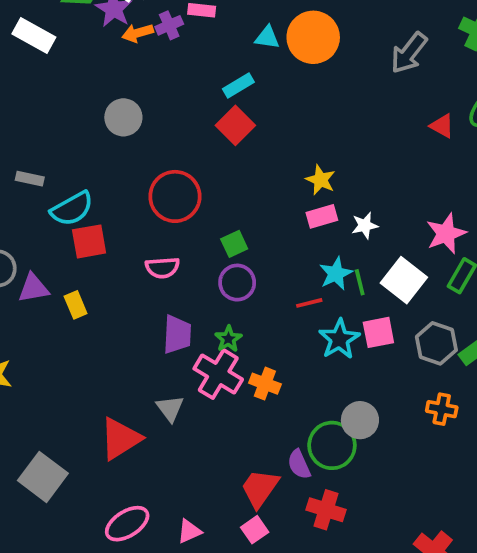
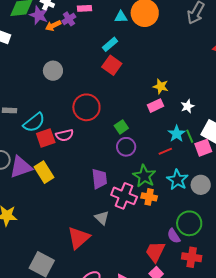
pink rectangle: (322, 216) -> (155, 106), moved
pink semicircle: (162, 268) -> (65, 135), moved
purple triangle: (34, 288) -> (21, 167), size x1.4
yellow rectangle: (76, 305) -> (44, 172), size x1.5
pink square: (378, 332) -> (203, 148), moved
green star: (228, 339) -> (144, 176), moved, size x1.6
cyan star: (339, 339) -> (177, 180), moved
gray circle: (360, 420) -> (201, 185), moved

